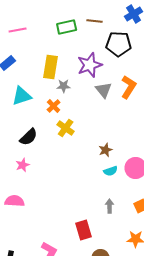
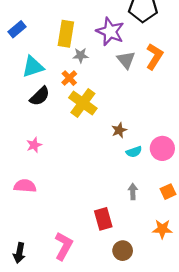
purple star: (90, 65) -> (110, 31), turned -30
yellow cross: (66, 128) -> (83, 103), size x1.4
black semicircle: (29, 137) -> (40, 96), moved
brown star: (106, 150) -> (119, 130), moved

